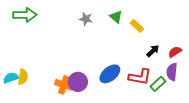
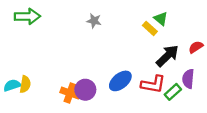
green triangle: (116, 17) -> (161, 19), moved
black arrow: (153, 51) -> (167, 56), size x1.6
red semicircle: (175, 52) -> (196, 47), moved

